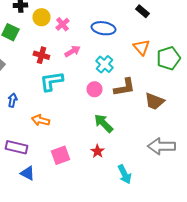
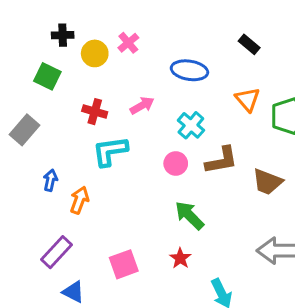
pink cross: (62, 24) -> (128, 43), moved
orange arrow: (40, 120) -> (79, 200), moved, turned 96
purple rectangle: (16, 147) -> (57, 252), turned -60

